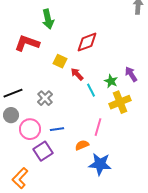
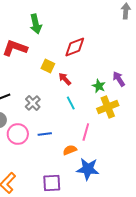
cyan line: (91, 90) -> (71, 103), moved
purple square: (43, 151) -> (52, 183), moved, turned 30

